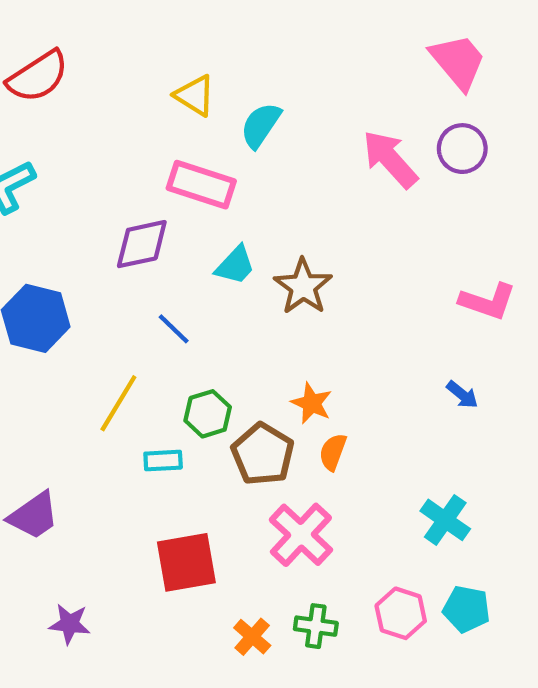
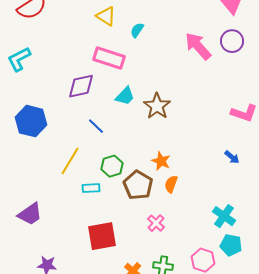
cyan semicircle: (261, 125) -> (137, 30), size x0.7
pink cross: (301, 535) -> (156, 223), size x0.6
cyan pentagon: (466, 609) -> (231, 245), moved

